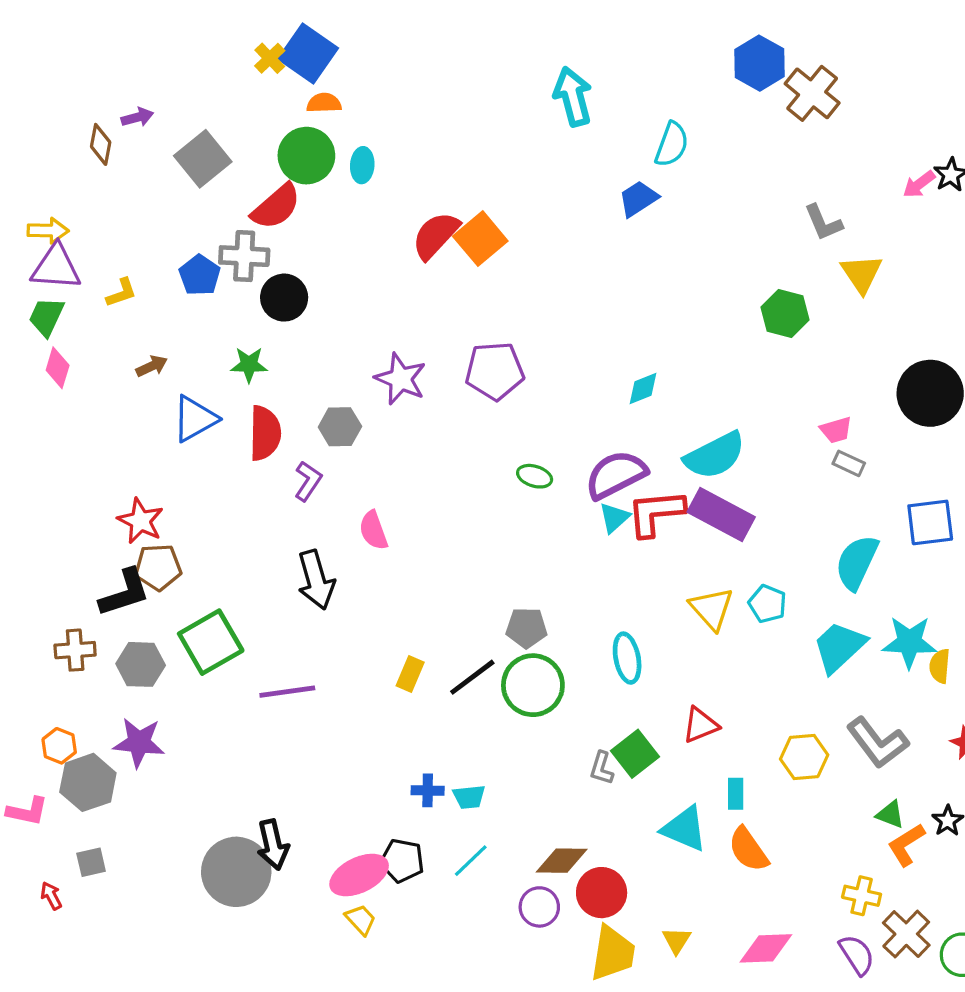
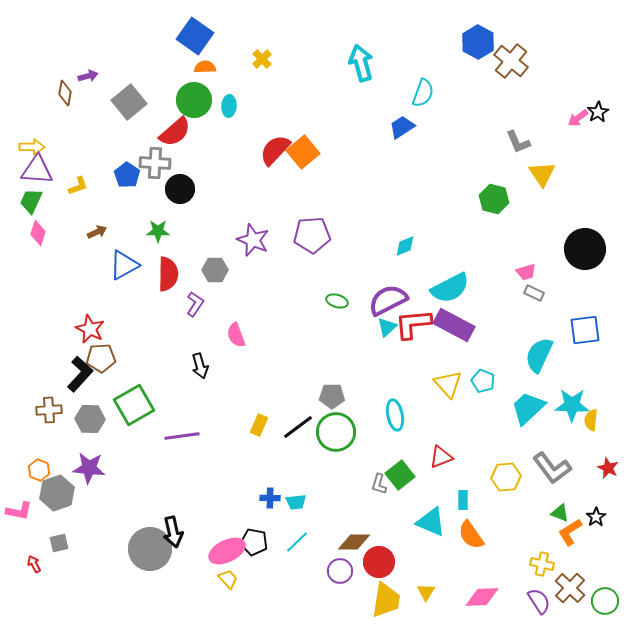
yellow cross: (270, 58) -> (262, 59), moved
black arrow: (316, 580) -> (200, 366), size x0.7
black L-shape: (125, 593) -> (80, 374), turned -30

